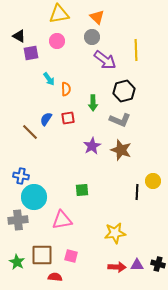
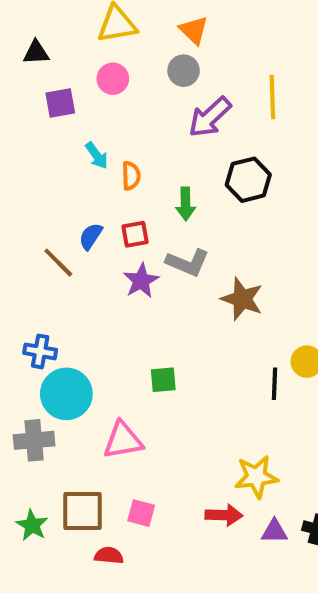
black triangle: (19, 36) -> (36, 52), moved, turned -32
purple arrow: (105, 60) -> (210, 117), turned 100
gray L-shape: (120, 120) -> (188, 263), moved
purple star: (92, 146) -> (141, 281), moved
yellow star: (115, 233) -> (256, 477), moved
red arrow: (117, 267) -> (224, 515), moved

